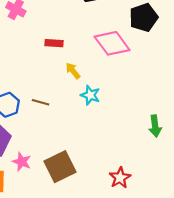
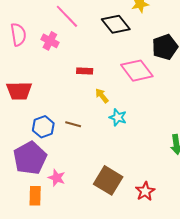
brown square: (60, 167) -> (108, 180), moved, turned -32

